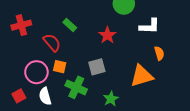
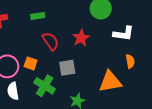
green rectangle: (70, 25) -> (38, 16), moved, turned -56
red semicircle: (52, 43) -> (51, 41), moved

